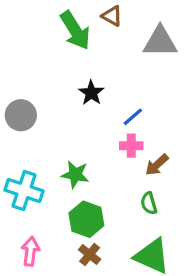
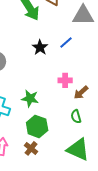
blue line: (133, 117) -> (66, 42), moved
brown cross: (90, 254) -> (31, 148), moved

